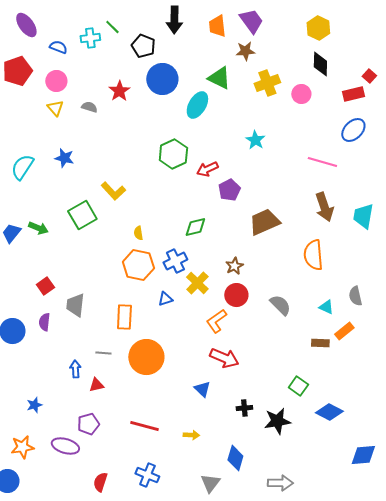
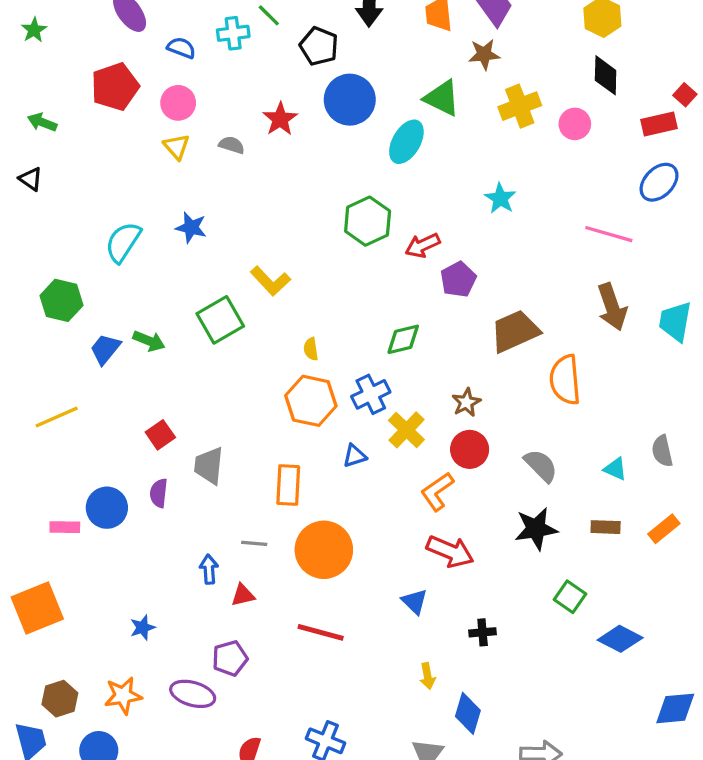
orange semicircle: (313, 255) -> (565, 380), moved
orange rectangle: (344, 331) -> (664, 529), moved
black star: (277, 421) -> (536, 529), moved
red line: (144, 426) -> (321, 632), moved
yellow arrow: (191, 435) -> (427, 676), moved, turned 77

